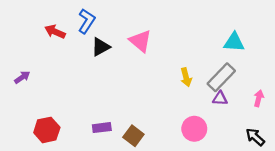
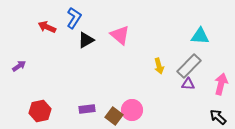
pink arrow: (259, 98) -> (221, 84), size x1.5
pink circle: (194, 129) -> (132, 110), moved

